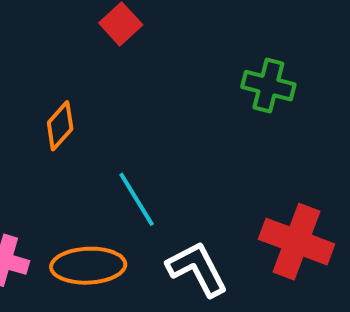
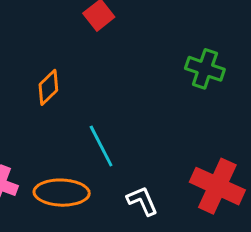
white L-shape: (197, 269) -> (142, 201), size x0.7

